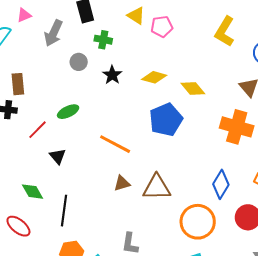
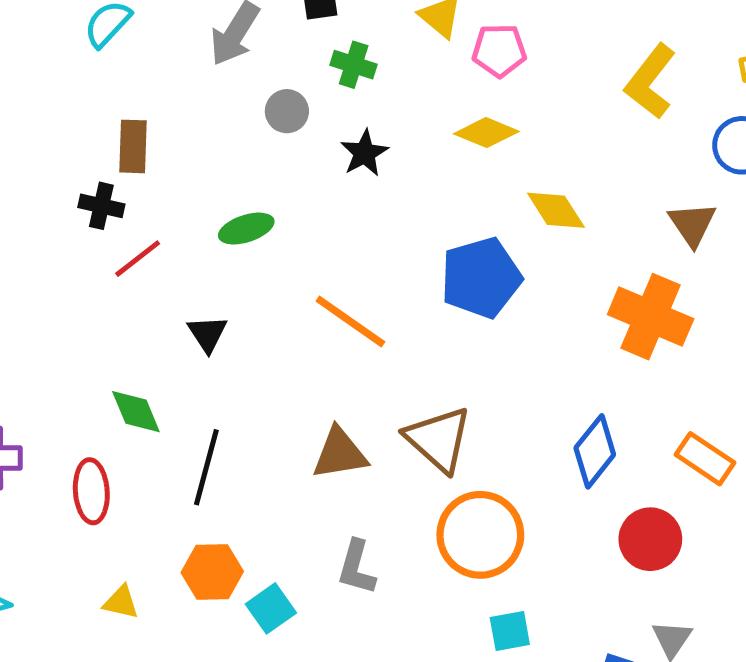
yellow diamond: (154, 77) -> (486, 133), moved
red line: (37, 130) -> (138, 259), moved
brown triangle: (122, 183) -> (340, 453), moved, size x1.4
brown triangle: (157, 187) -> (438, 439), turned 36
orange circle: (198, 222) -> (480, 535), moved
red ellipse: (18, 226) -> (91, 491), turned 40

